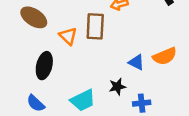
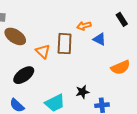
blue triangle: (136, 62) -> (99, 39), moved
black ellipse: (44, 66) -> (24, 75), turned 40

